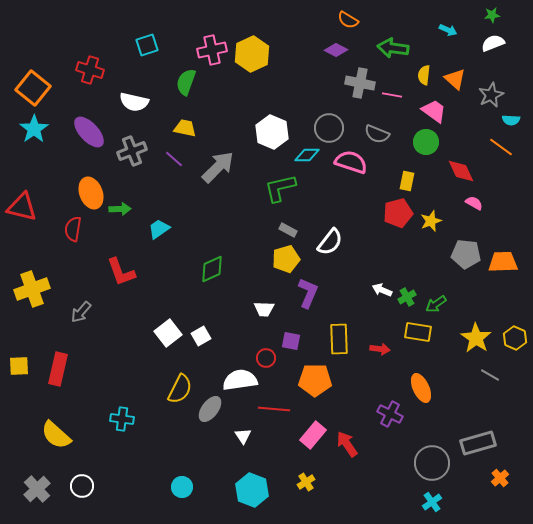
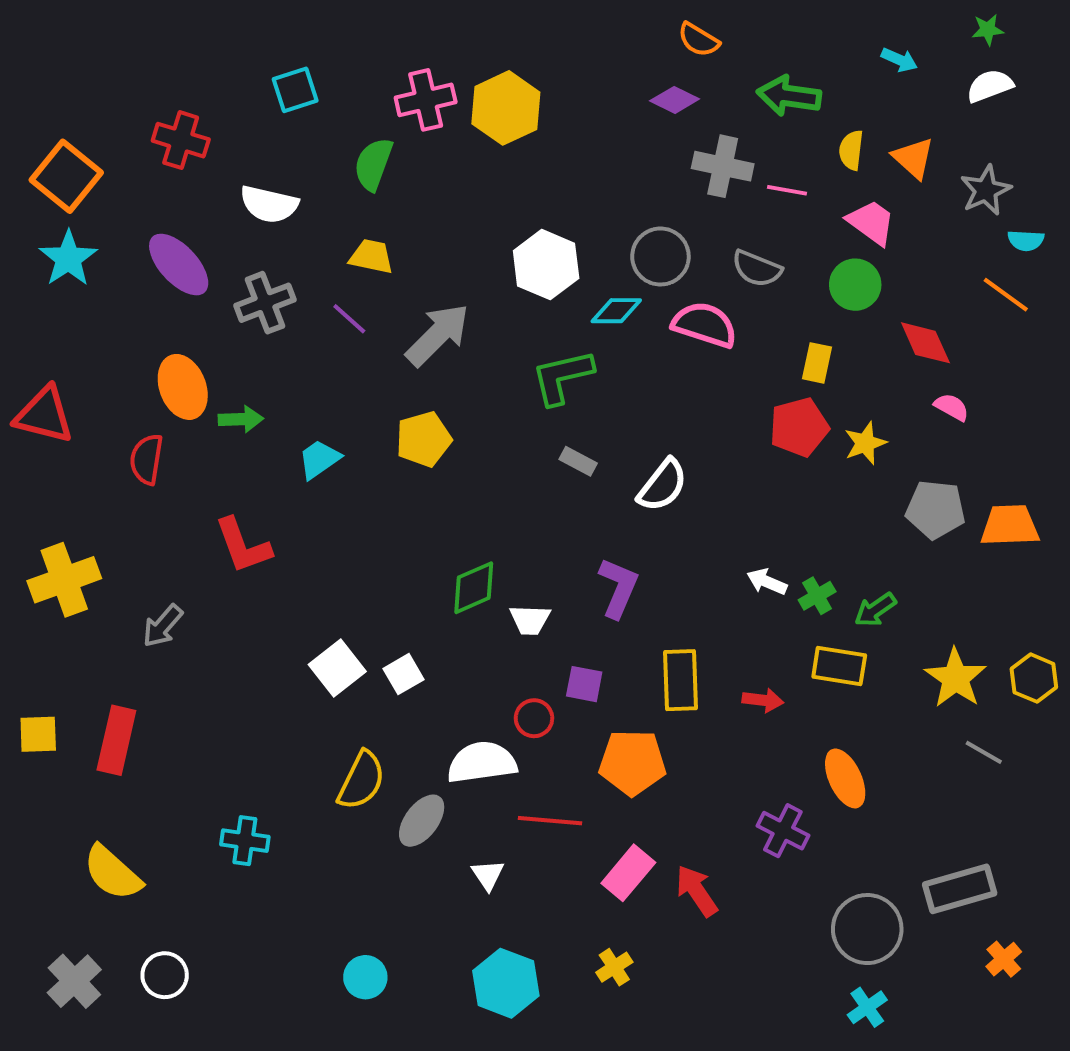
yellow pentagon: (286, 259) -> (424, 439), moved
green diamond: (212, 269) -> (474, 588), moved

